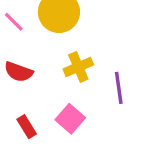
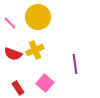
yellow cross: (78, 67) -> (35, 50), moved

